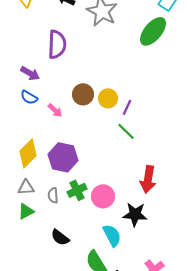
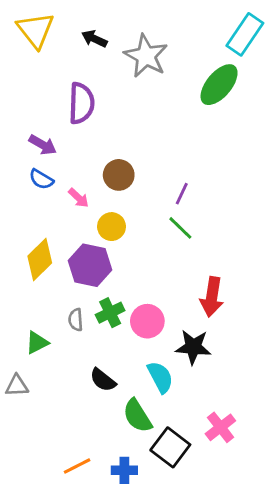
yellow circle: (108, 98) -> (112, 227), moved
gray triangle: (26, 187) -> (17, 386), moved
black semicircle: (60, 237) -> (103, 380), moved

